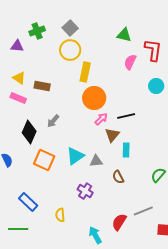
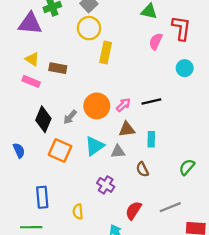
purple triangle: (17, 46) -> (30, 24), size x1.6
orange circle: (94, 98) -> (97, 106), moved
gray arrow: (53, 121) -> (70, 117), moved
brown triangle: (112, 135) -> (127, 129), moved, turned 42
blue rectangle: (28, 202) -> (42, 197), turned 42
red semicircle: (119, 222) -> (133, 210), moved

